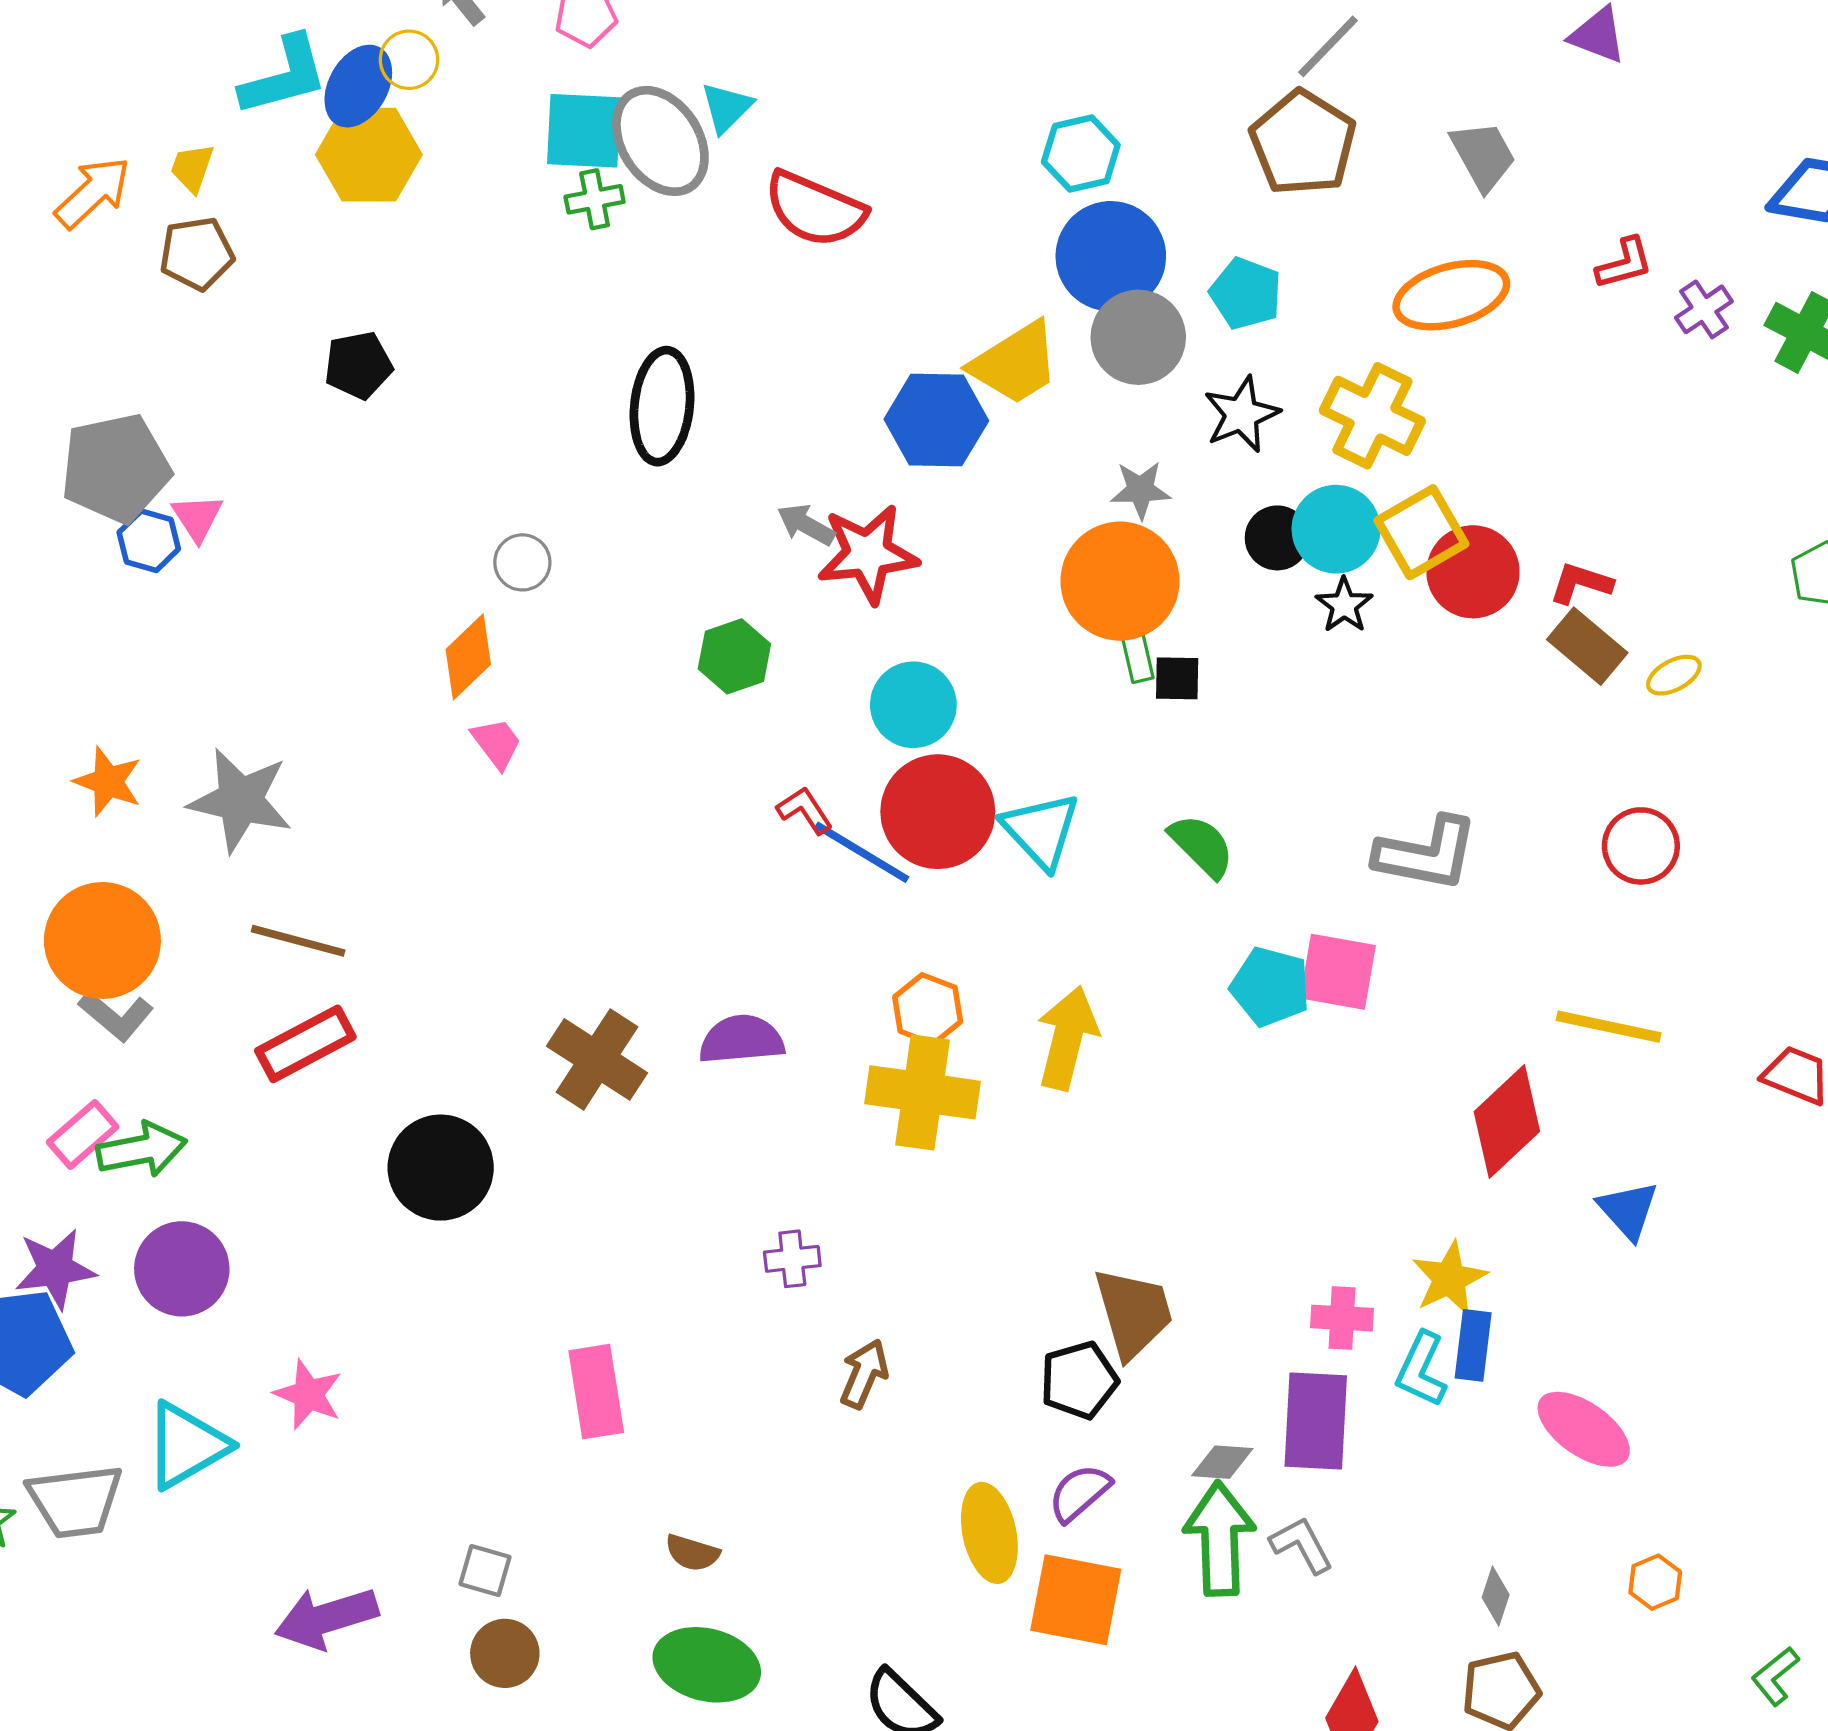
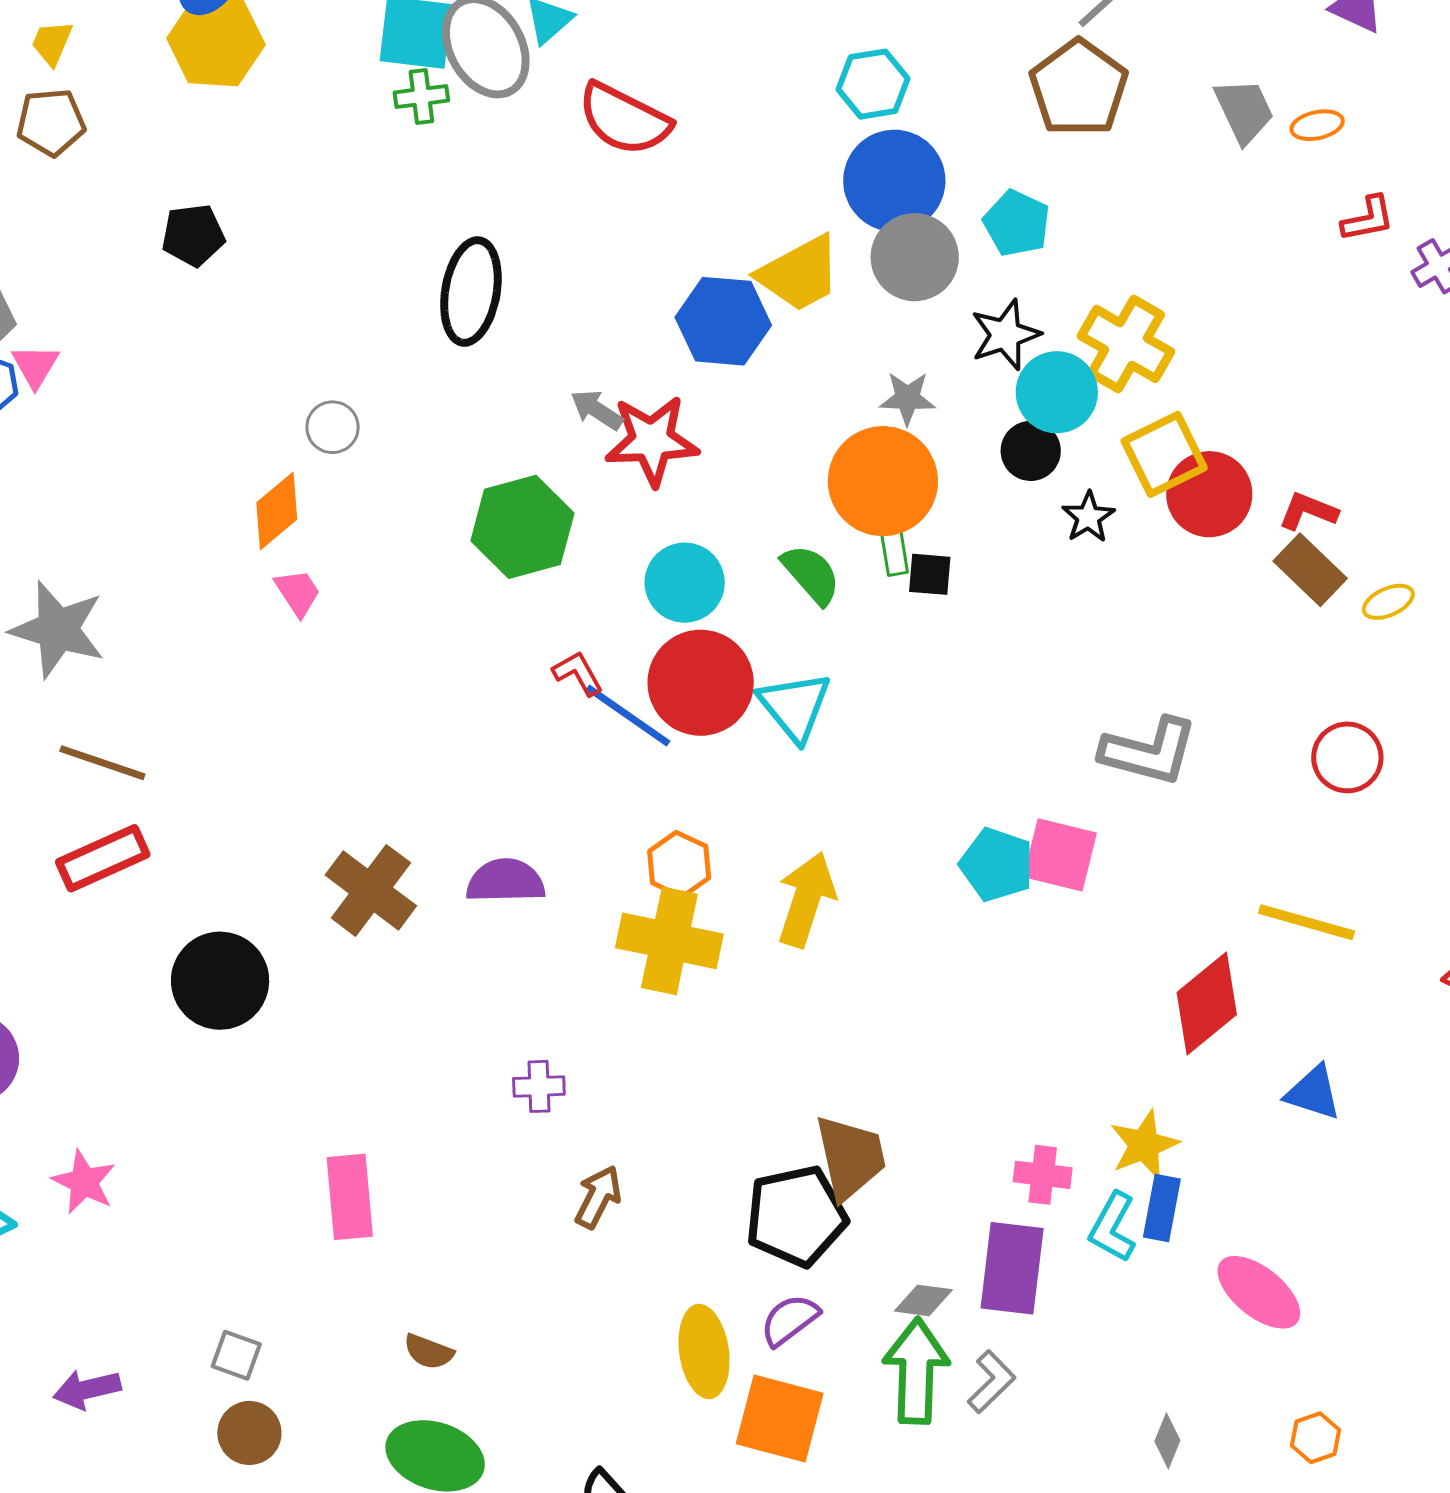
orange ellipse: (1451, 295) -> (1317, 125), moved, size x0.5
cyan circle: (1336, 529) -> (1057, 392), moved
green hexagon: (734, 656) -> (522, 527), size x1.5
green semicircle: (1202, 846) -> (811, 574), moved
blue triangle: (1628, 1210) -> (1313, 1093), turned -34
black pentagon: (1079, 1380) -> (796, 1216), size x1.4
gray L-shape: (1302, 1545) -> (991, 1382), turned 70
purple arrow: (326, 1618) -> (87, 1389), size x0.7

